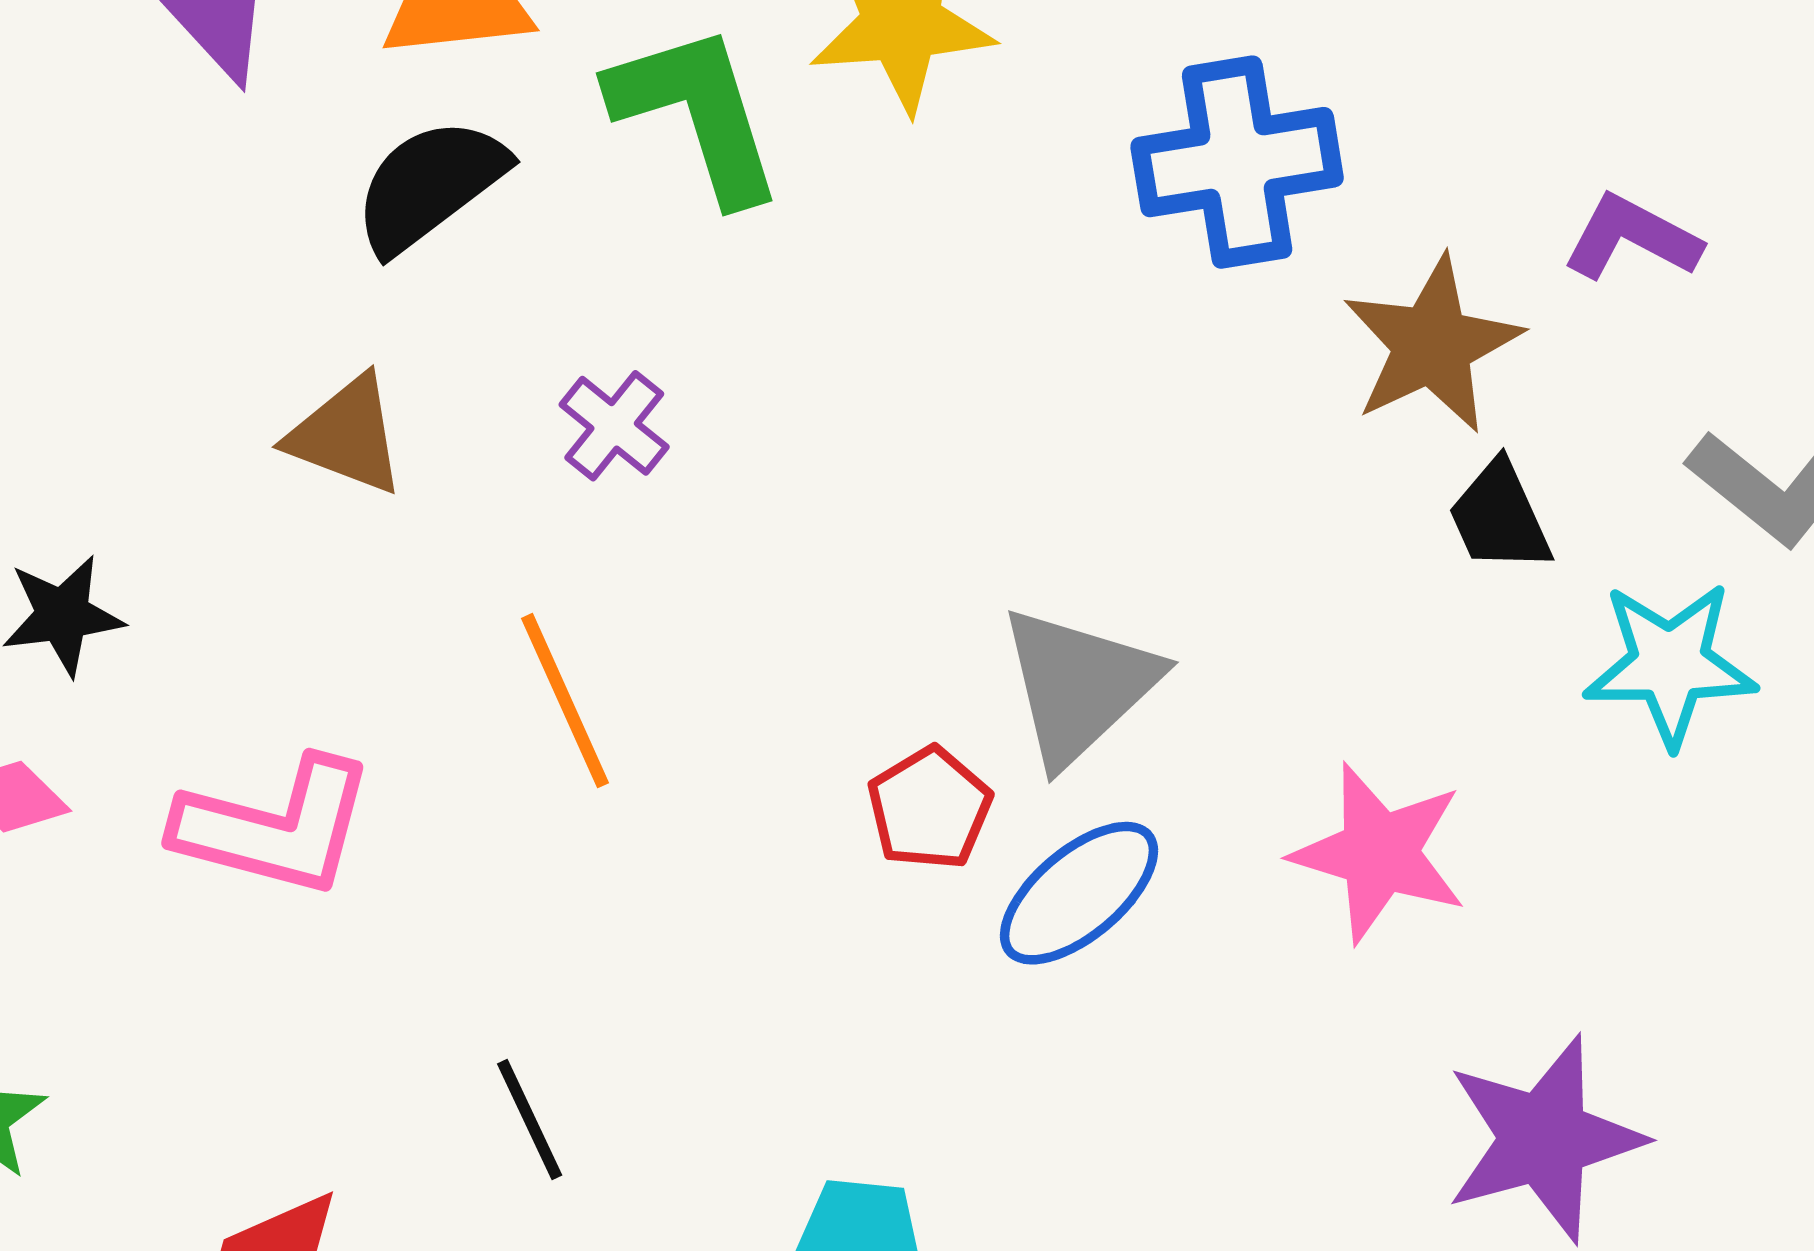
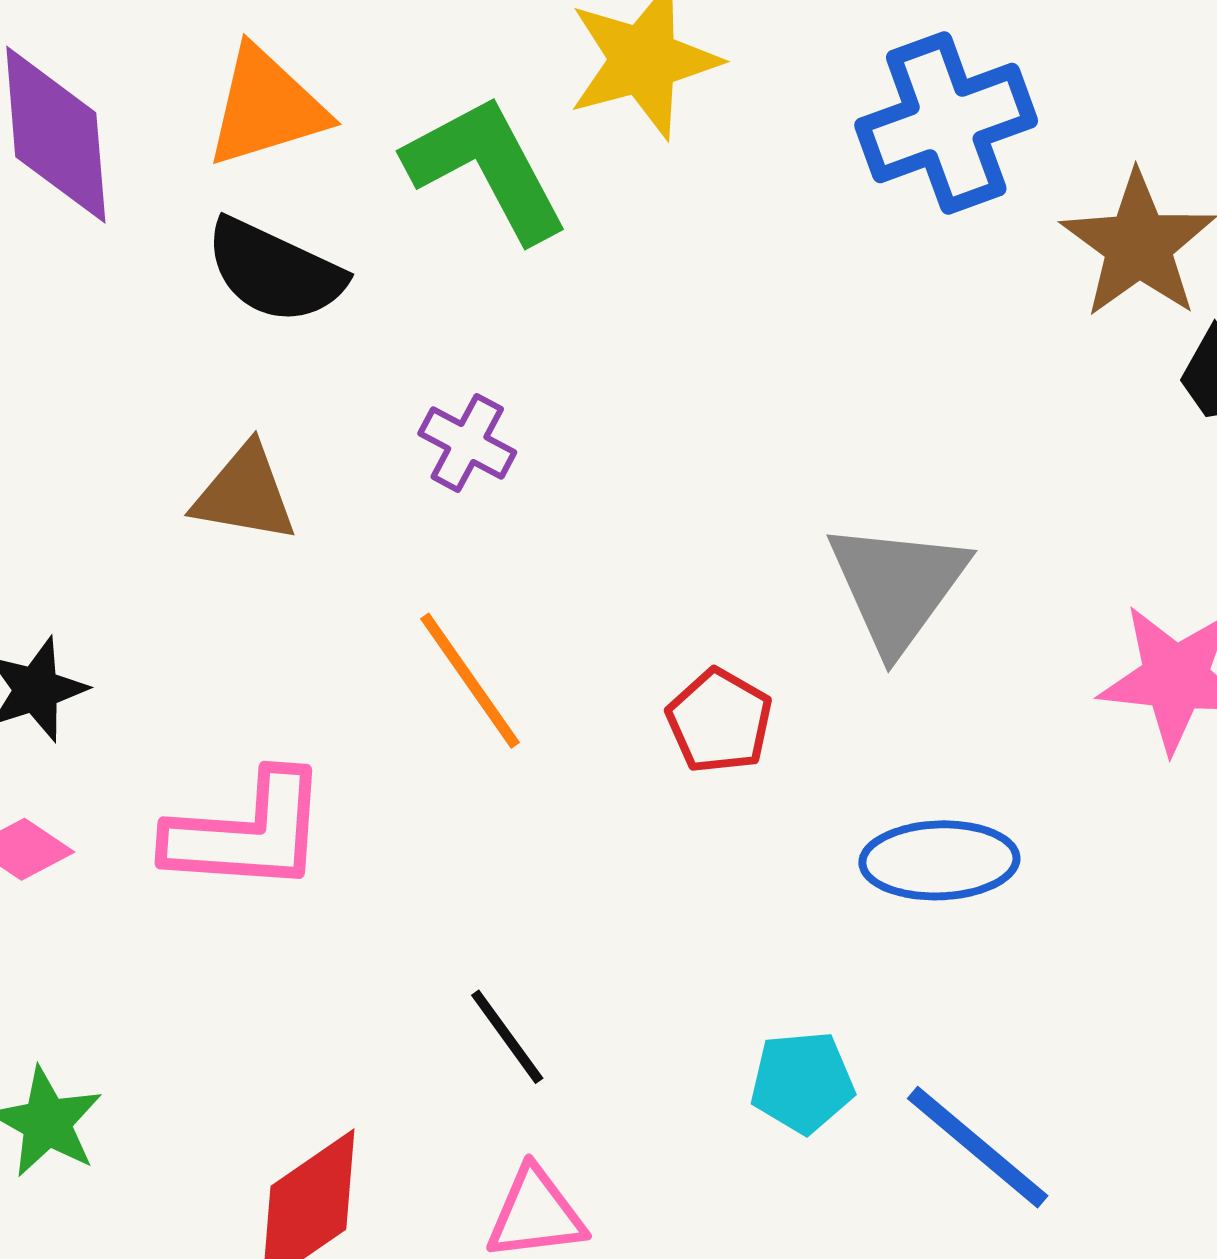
black semicircle: (430, 185) -> (275, 271), turned -107
red pentagon: (929, 808) -> (719, 721), moved
blue ellipse: (1079, 893) -> (939, 860), moved, turned 49

